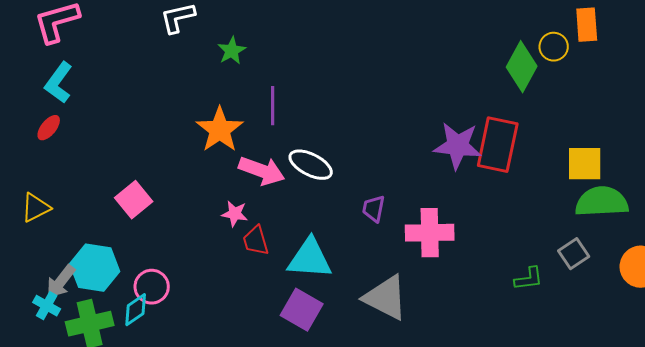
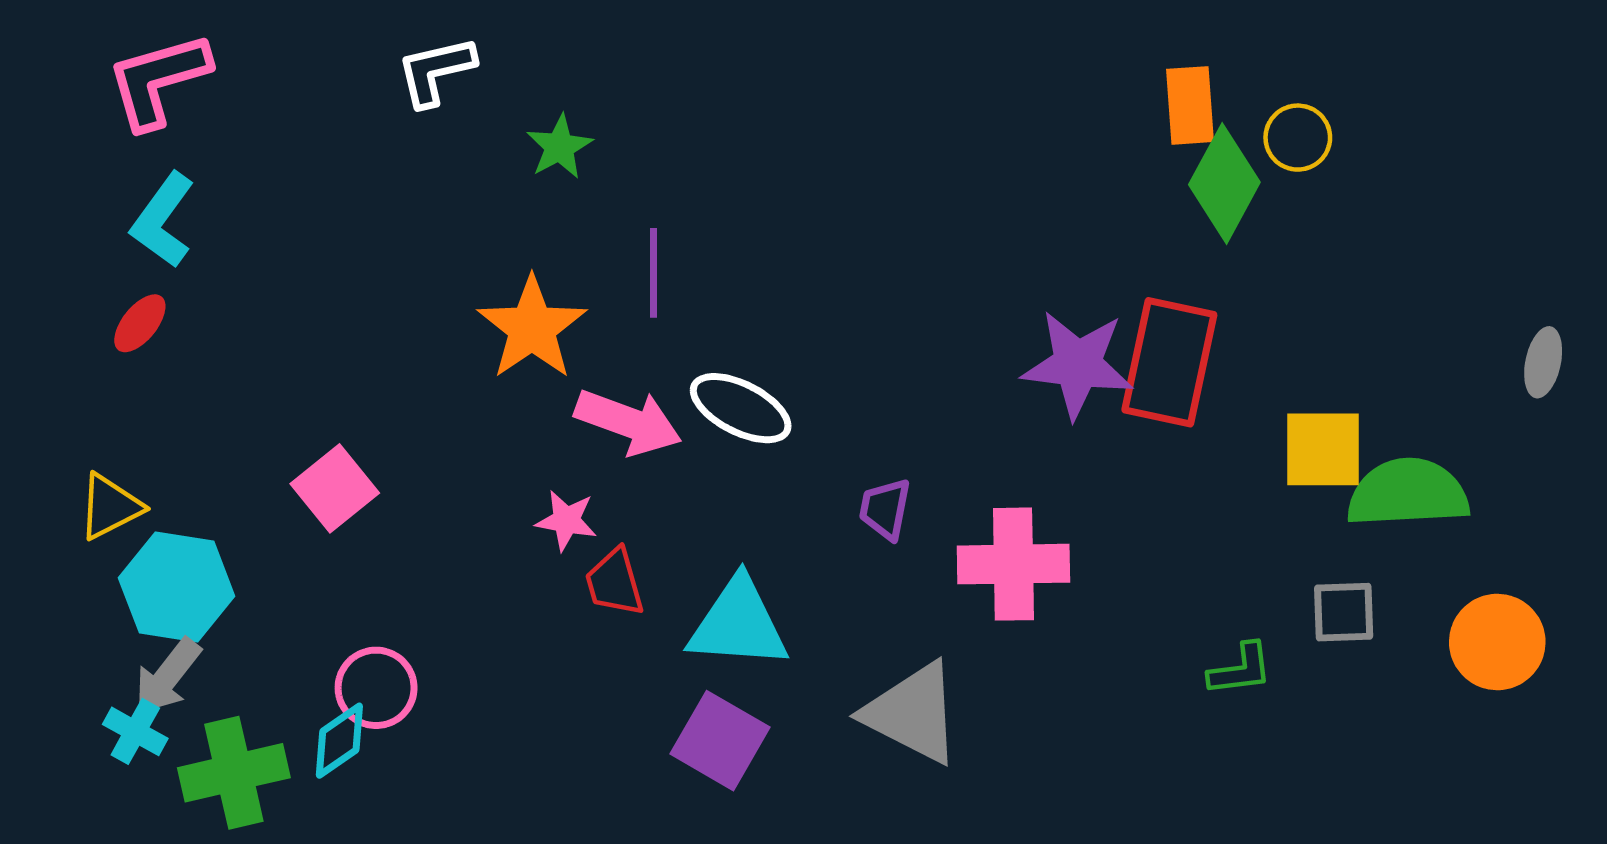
orange rectangle: (587, 25) -> (1190, 105), moved
yellow square: (585, 164) -> (1323, 449), moved
gray square: (574, 254) -> (1344, 612), turned 32
cyan hexagon: (95, 268) -> (177, 587), moved

